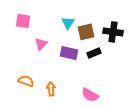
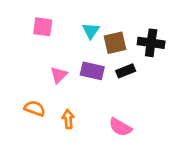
pink square: (23, 21) -> (43, 27), moved
pink triangle: (41, 44) -> (59, 75), moved

